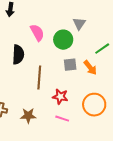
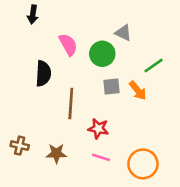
gray triangle: (79, 24) -> (123, 33), turned -40
orange circle: (94, 105) -> (143, 164), moved

